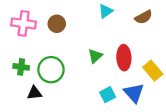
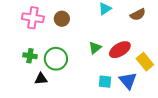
red ellipse: (124, 58) -> (120, 50), turned 60
cyan square: (108, 95) -> (105, 82), turned 32

